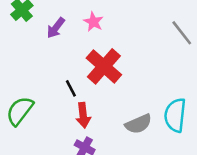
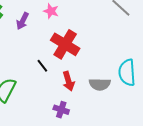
red arrow: (83, 115) -> (68, 81), moved
gray semicircle: (138, 124) -> (100, 84), turned 35

